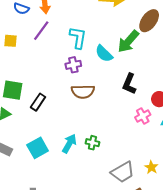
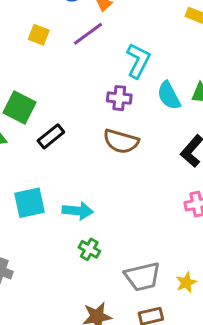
green cross: (92, 143) -> (89, 249), moved
cyan arrow: (69, 144) -> (78, 211), turned 48

